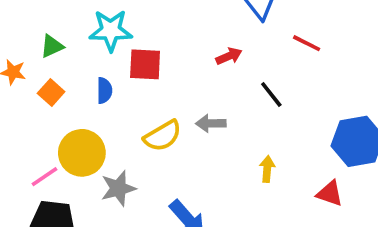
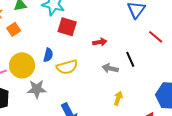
red arrow: (229, 56) -> (100, 42), moved
blue semicircle: (104, 90) -> (48, 55), moved
gray arrow: (211, 123) -> (110, 68), moved

